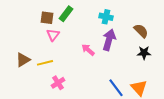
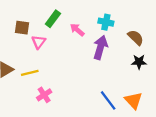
cyan cross: (106, 17) -> (106, 22), moved
brown square: (47, 18) -> (22, 28), moved
pink arrow: (88, 50) -> (77, 30), moved

